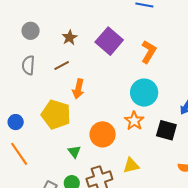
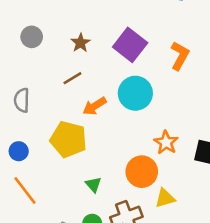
gray semicircle: (28, 65) -> (22, 100), moved
orange arrow: (78, 89) -> (95, 106), turned 48
cyan circle: (144, 93) -> (135, 93), moved
orange circle: (103, 134) -> (142, 172), moved

